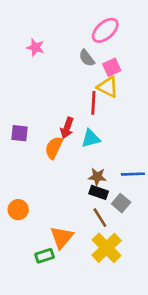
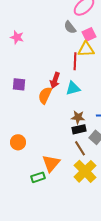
pink star: (35, 47) -> (17, 37), moved
yellow triangle: (108, 87) -> (86, 49), turned -30
black rectangle: (99, 192) -> (79, 129), turned -32

